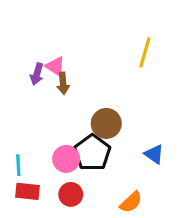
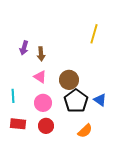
pink triangle: (55, 66) -> (40, 77), moved
black pentagon: (92, 153) -> (76, 101), moved
cyan line: (18, 165) -> (13, 96), moved

